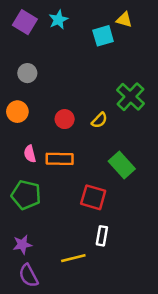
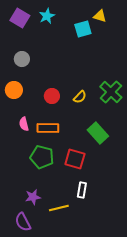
green cross: (130, 97) -> (111, 92), moved
green pentagon: (26, 195) -> (42, 157), moved
purple star: (22, 245) -> (33, 197), moved

